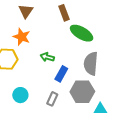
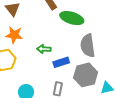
blue rectangle: (61, 74) -> (61, 62), turned 56

